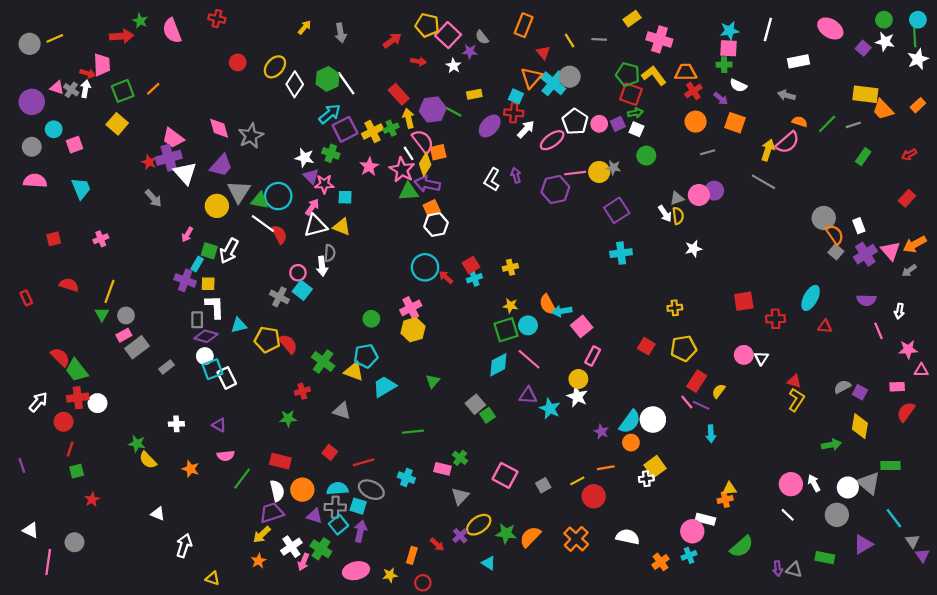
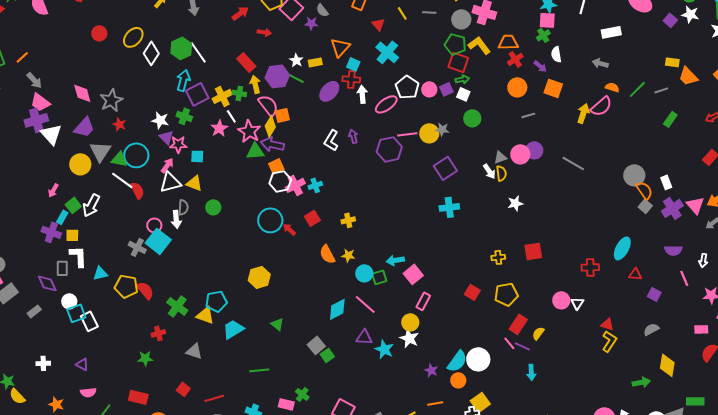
green cross: (724, 65) -> (543, 35), turned -32
white star: (453, 66) -> (296, 60), moved
gray circle: (570, 77) -> (461, 19), moved
orange triangle: (531, 78) -> (340, 47), moved
white semicircle: (738, 85) -> (556, 54), turned 56
yellow rectangle: (865, 94) -> (672, 62), size x0.6
cyan arrow: (330, 114) -> (183, 80), turned -35
green cross: (391, 128) -> (239, 93), turned 32
white arrow: (526, 129) -> (362, 94), turned -48
white line: (409, 153) -> (231, 116), moved
red star: (149, 162) -> (119, 124), moved
gray line: (763, 182) -> (573, 163), moved
gray arrow: (153, 198) -> (34, 80), moved
green square: (209, 251) -> (73, 205), turned 35
cyan cross: (474, 278) -> (315, 185), moved
cyan square: (302, 290) -> (158, 241), size x1.4
red square: (744, 301) -> (533, 251), moved
orange semicircle: (548, 305) -> (327, 254), moved
pink cross: (411, 308) -> (295, 185), moved
green circle: (371, 319) -> (213, 207), moved
green square: (506, 330) -> (379, 277), moved, size x0.7
purple diamond: (206, 336) -> (47, 283), moved, turned 50
green triangle: (433, 381) -> (277, 324), turned -32
purple square: (860, 392) -> (654, 294), moved

